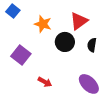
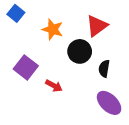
black semicircle: (92, 45) -> (104, 69), moved
red arrow: (45, 82) -> (54, 86), moved

